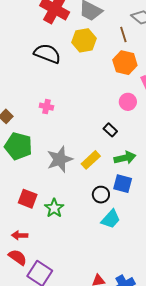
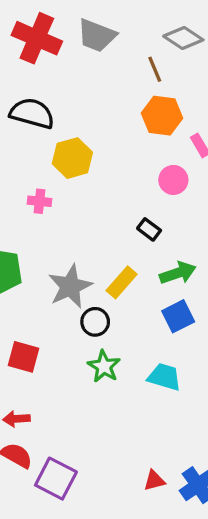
yellow hexagon: (84, 40) -> (72, 158), moved
blue square: (123, 184) -> (178, 316), turned -36
black circle: (101, 195) -> (95, 322), moved
green star: (54, 208) -> (104, 366), moved
cyan trapezoid: (111, 219) -> (164, 377), turned -110

